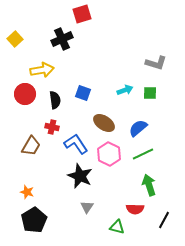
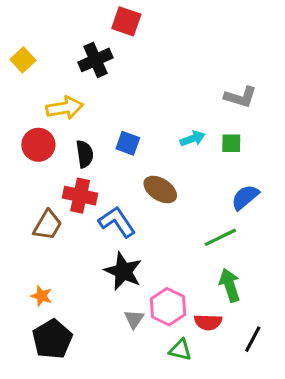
red square: (82, 14) -> (126, 21), turned 36
red cross: (52, 127) -> (80, 196), size x1.5
blue semicircle: (138, 128) -> (245, 197), moved
pink hexagon: (109, 154) -> (168, 307), moved

